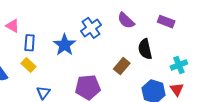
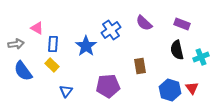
black semicircle: (145, 49) -> (177, 50), moved
cyan cross: (179, 65) -> (201, 57), moved
brown rectangle: (122, 66) -> (140, 66), turned -49

